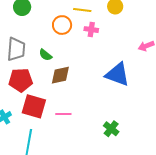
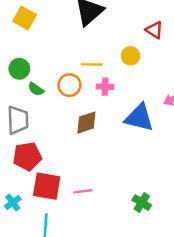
green semicircle: (45, 55) -> (36, 89), moved
blue triangle: (117, 74) -> (139, 118), moved
brown diamond: (60, 75) -> (86, 123), moved

